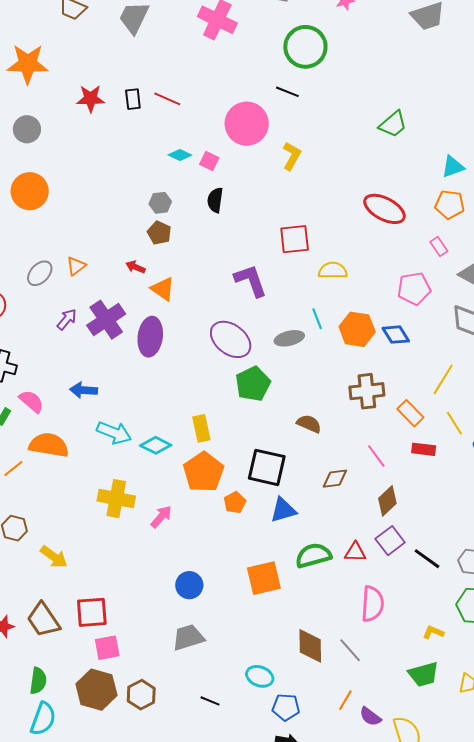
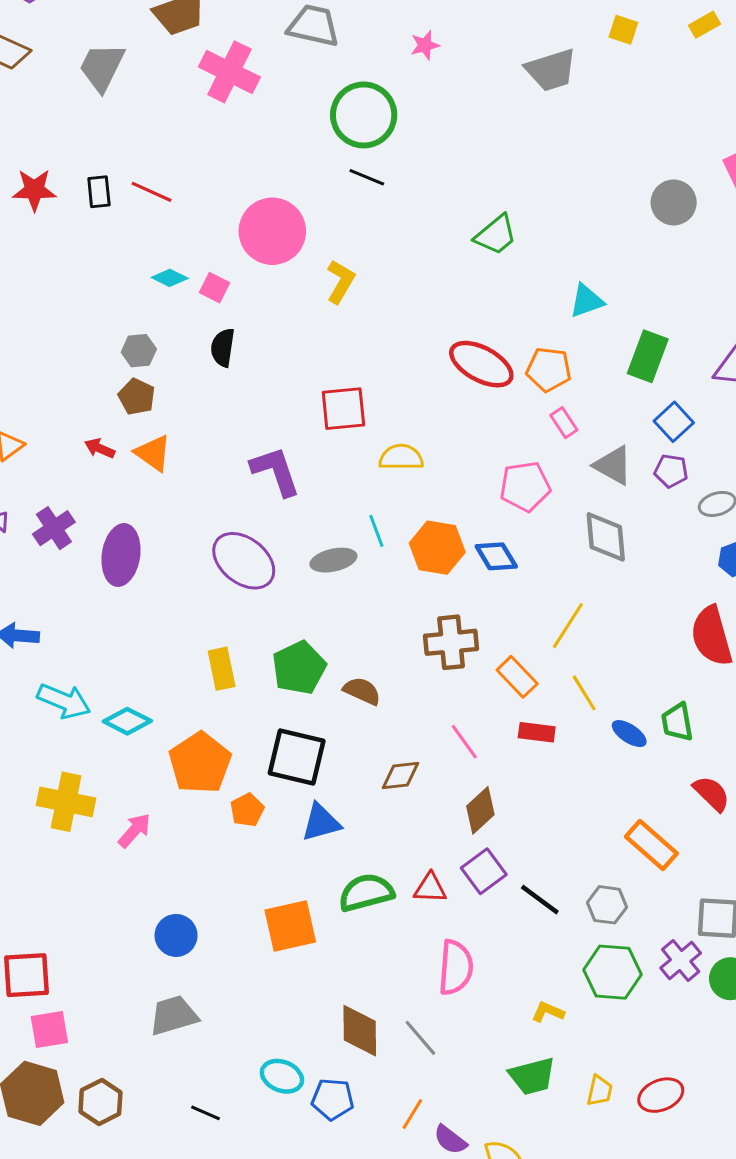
black line: (287, 92) -> (367, 177), moved
orange pentagon: (450, 205) -> (549, 369), moved
orange triangle: (163, 289) -> (153, 453), moved
purple cross: (106, 320) -> (54, 528), size x0.7
green pentagon: (253, 384) -> (299, 668), moved
yellow rectangle: (201, 428) -> (222, 669), moved
blue pentagon: (286, 707) -> (333, 1099), moved

